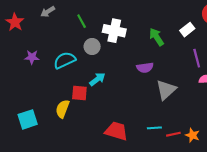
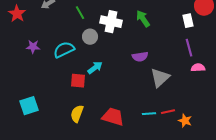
white rectangle: (187, 30) -> (188, 21), moved, turned -64
green arrow: (157, 37) -> (143, 19), moved
yellow semicircle: (62, 109) -> (77, 114), moved
red line: (173, 134) -> (168, 112), moved

